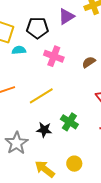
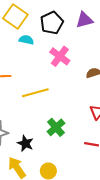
black pentagon: (37, 28) -> (52, 23), turned 30
black star: (44, 130) -> (25, 143), moved

